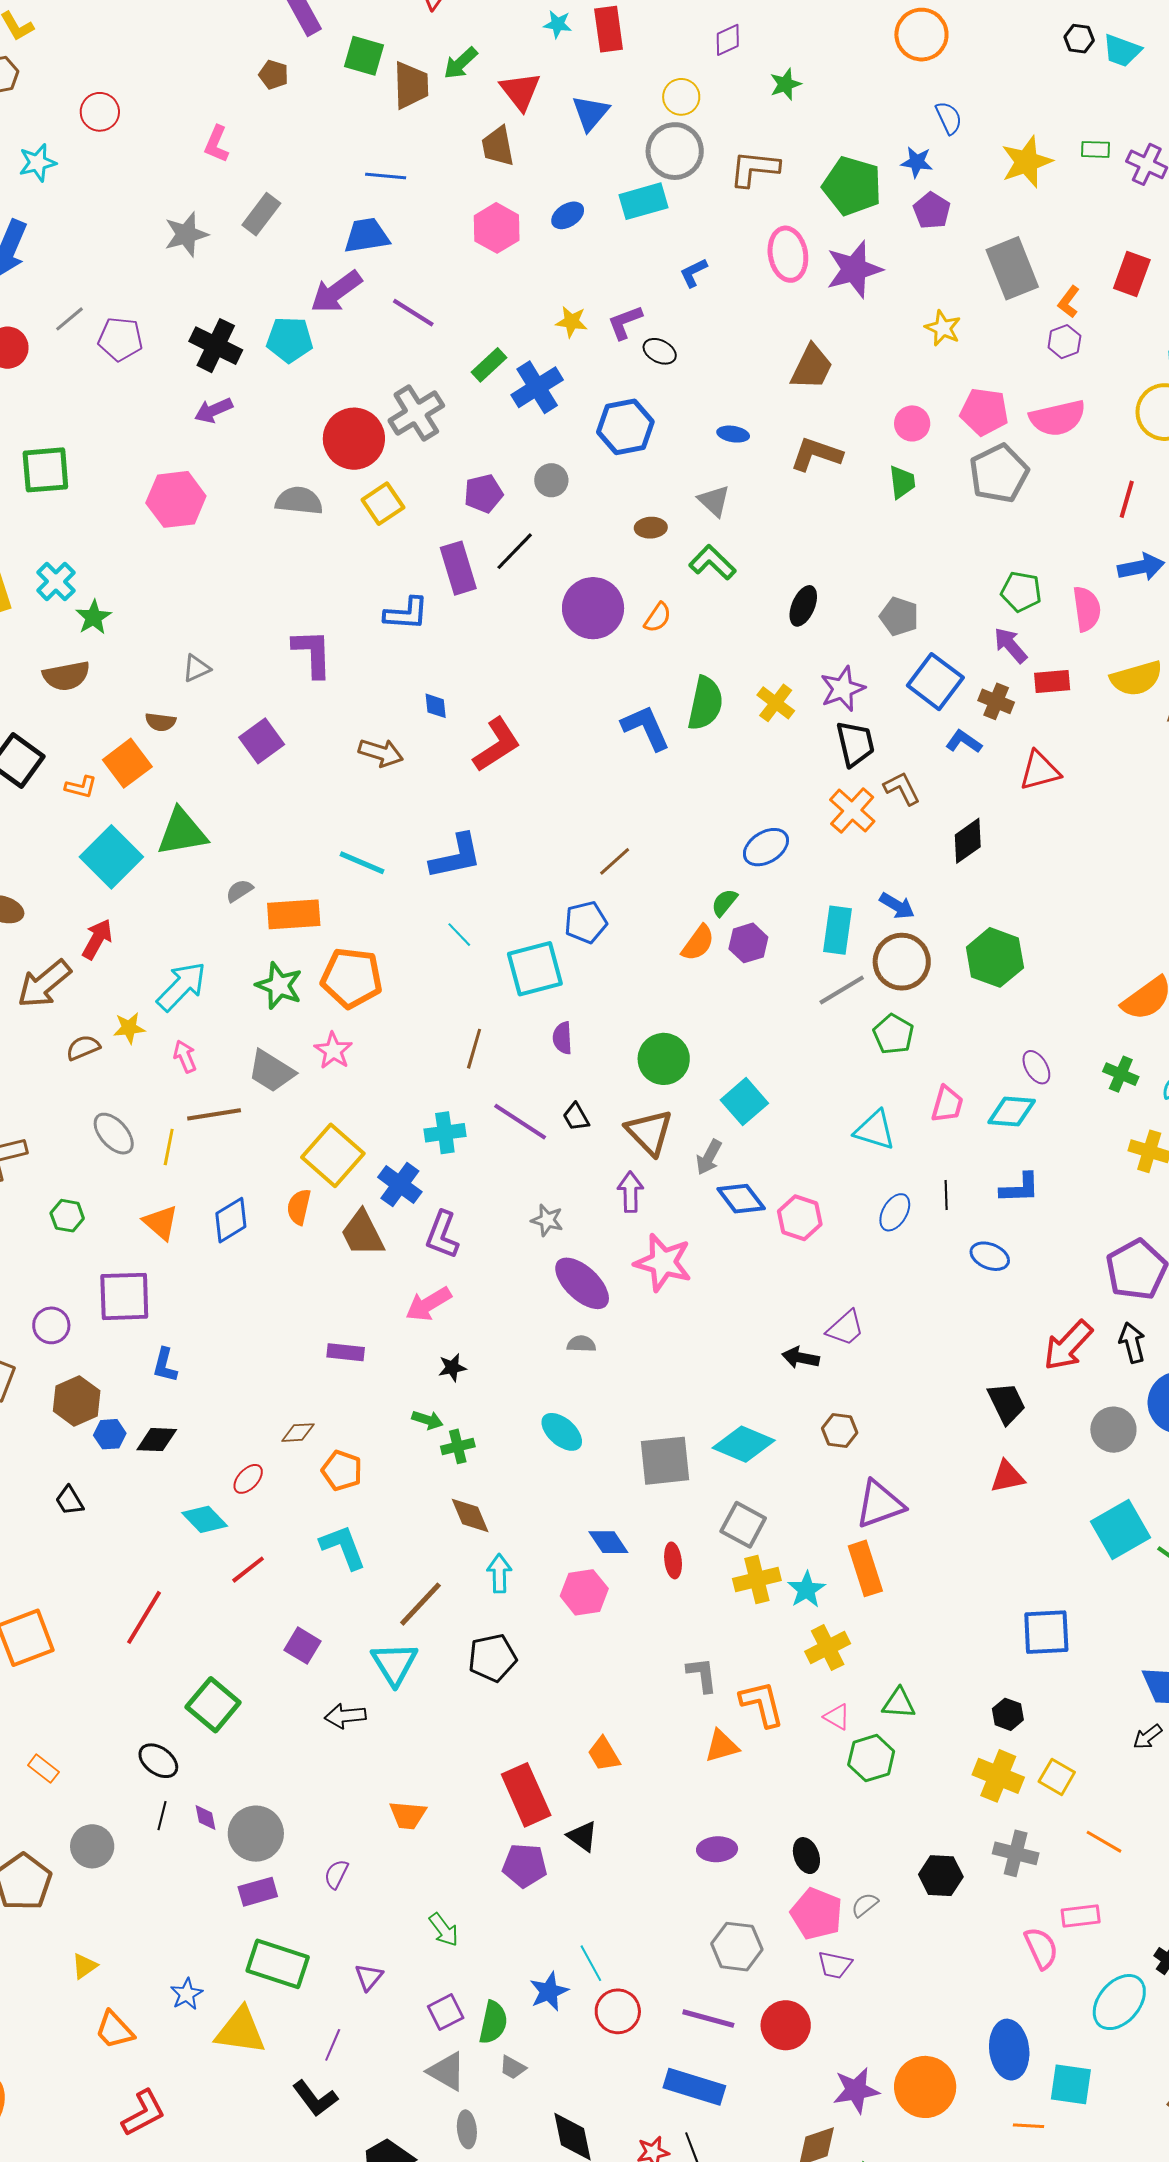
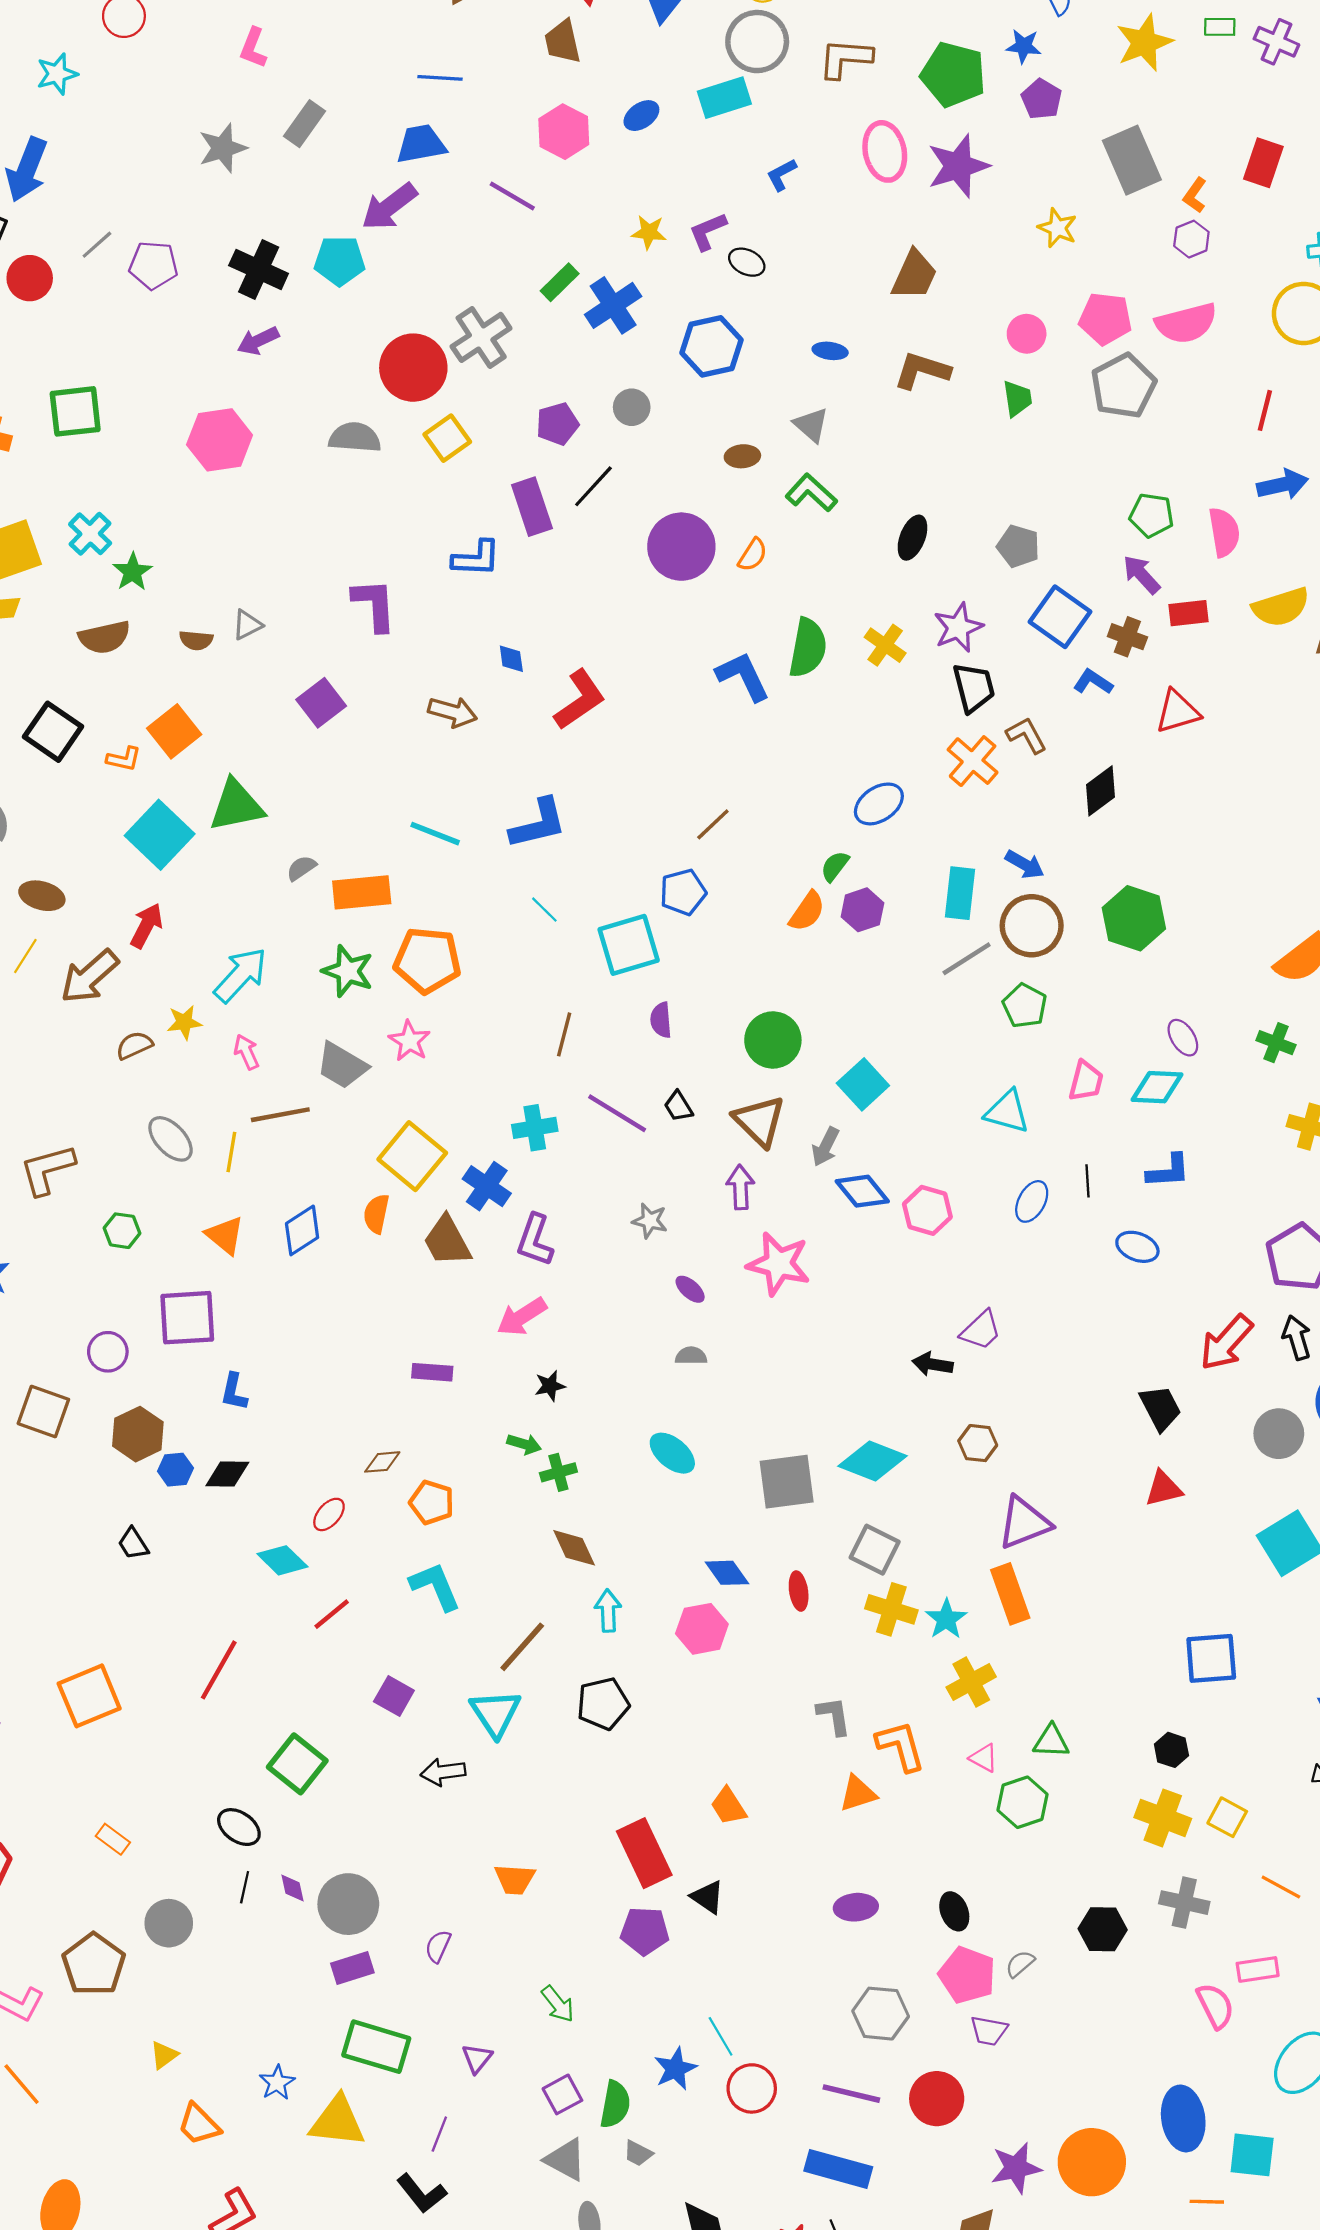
purple line: (413, 313) -> (512, 196), moved
brown semicircle: (161, 722) -> (196, 640), moved
purple ellipse: (582, 1283) -> (690, 1289), size x0.5
yellow cross: (757, 1580) -> (891, 1609), turned 33

